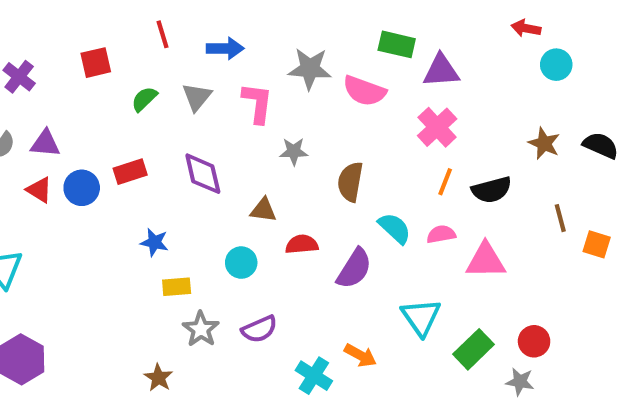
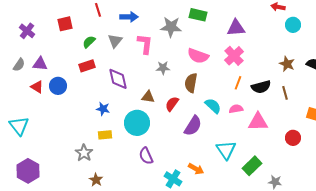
green rectangle: (397, 44) -> (198, 15), moved
pink semicircle: (364, 91) -> (198, 56), moved
red rectangle: (130, 172) -> (87, 66), moved
brown line: (560, 218) -> (285, 93), moved
blue star: (154, 242) -> (103, 109), moved
red semicircle: (302, 244) -> (172, 104), moved, turned -49
cyan circle: (241, 263) -> (137, 123), size x1.6
gray star: (201, 329) -> (84, 153), moved
purple semicircle: (259, 329) -> (146, 156), turned 90
red circle: (534, 341) -> (293, 138), moved

